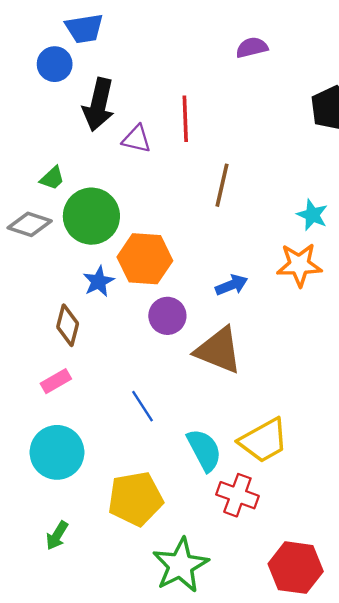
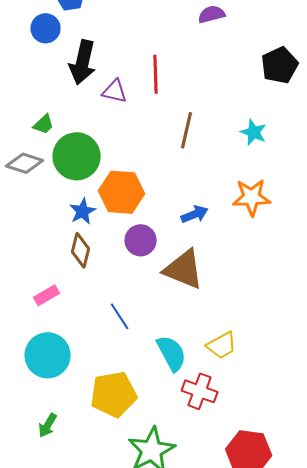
cyan star: (312, 215) -> (254, 132), moved
brown diamond: (68, 325) -> (81, 250), moved
yellow trapezoid: (264, 441) -> (222, 345), size x0.7

